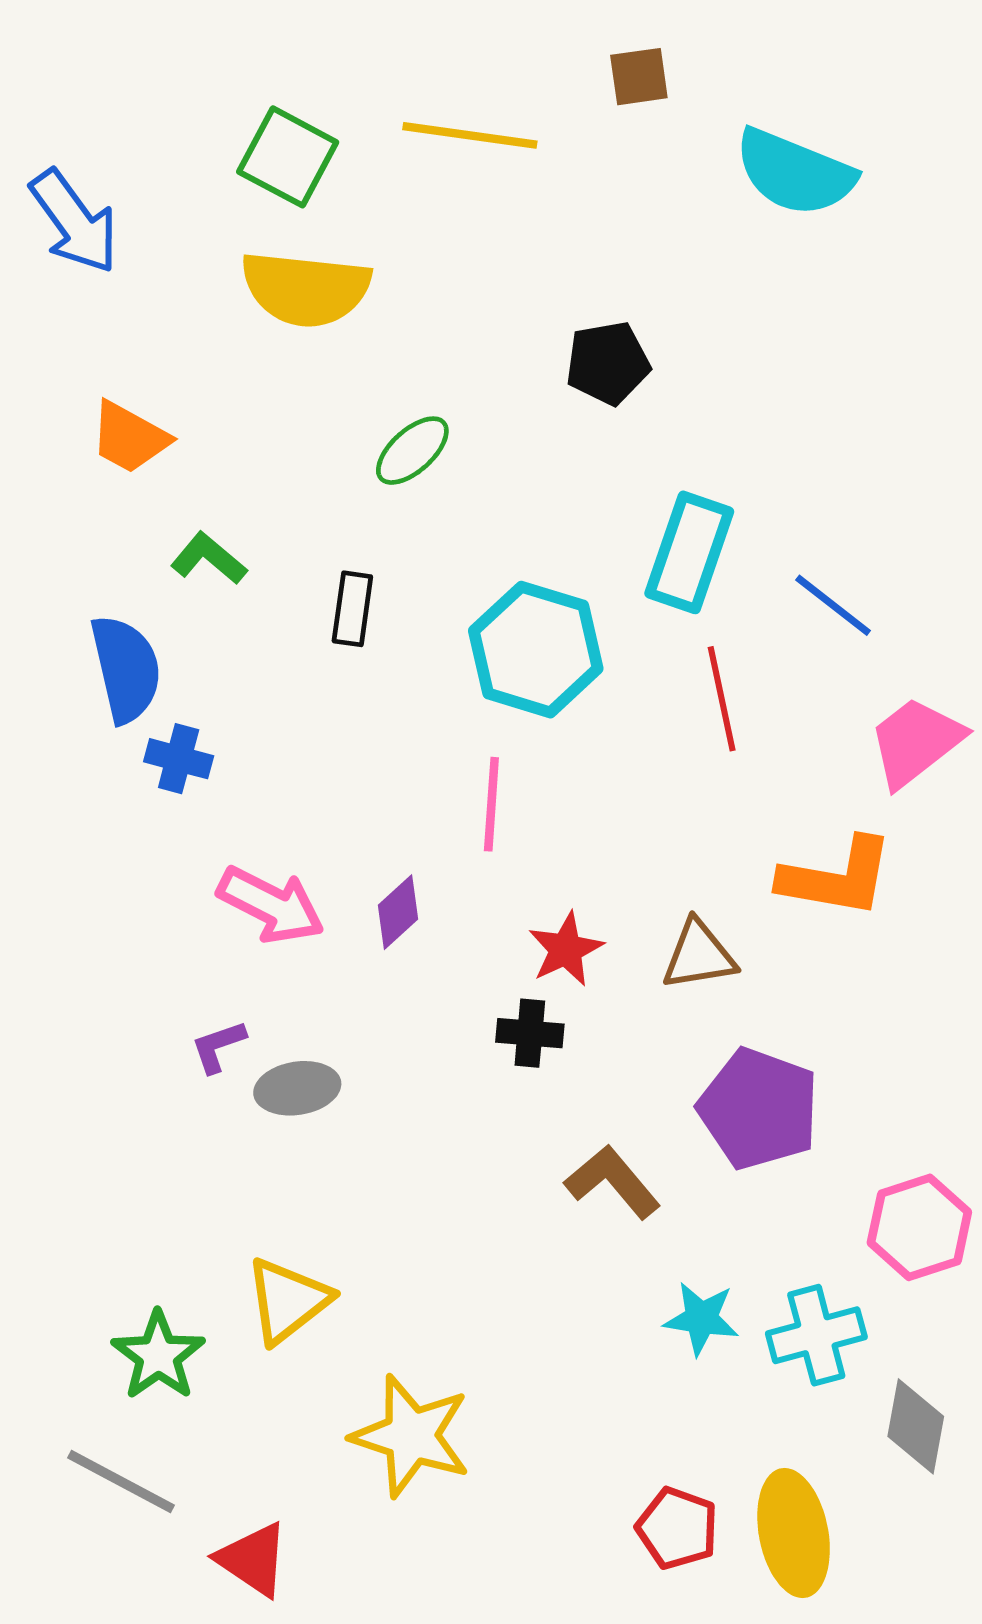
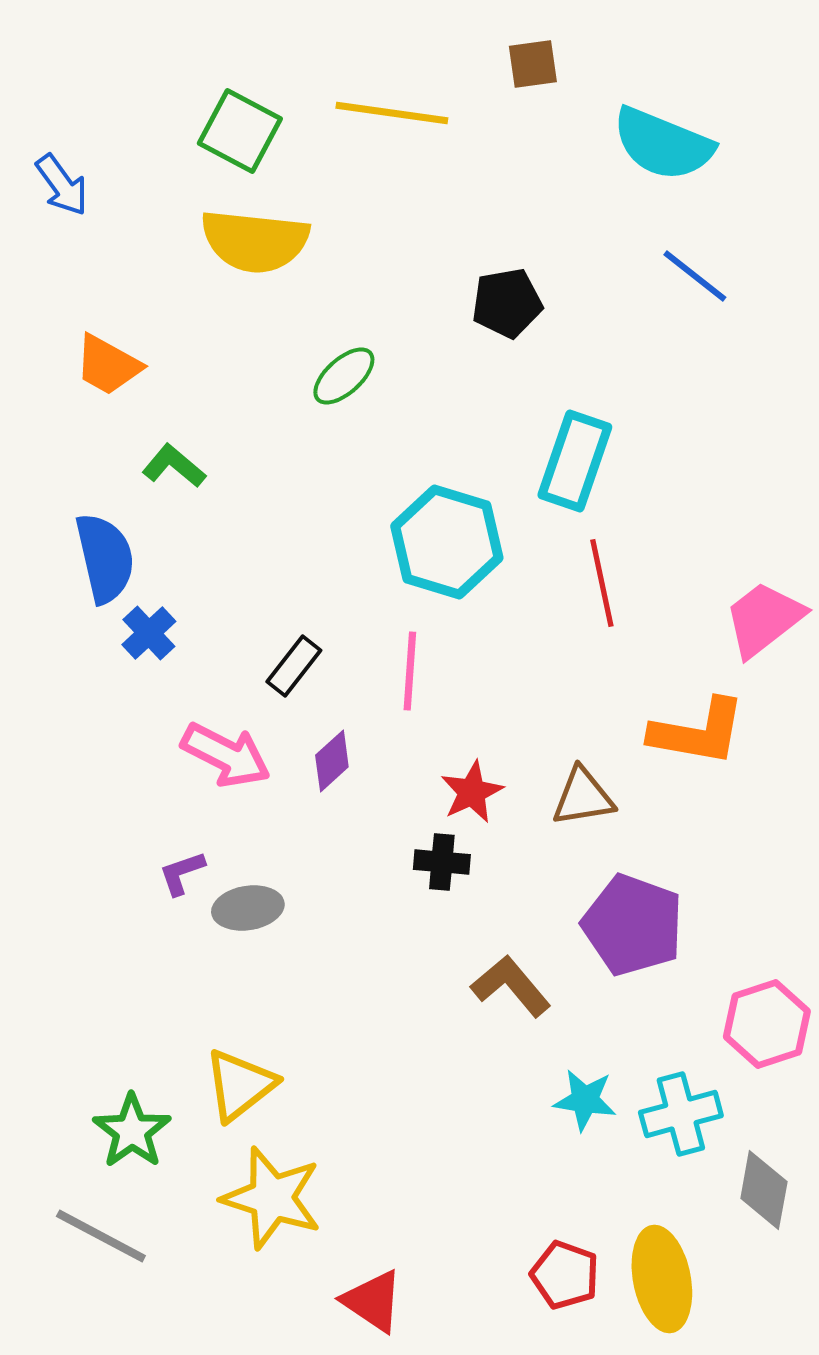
blue arrow: (74, 222) -> (62, 185), size x0.7
blue line: (833, 605) -> (695, 276), moved
black rectangle: (352, 609) -> (294, 666), moved, turned 30
blue cross: (179, 759) -> (149, 633), turned 32
yellow star: (411, 1436) -> (272, 1198), moved
red triangle: (253, 1559) -> (373, 1301), moved

